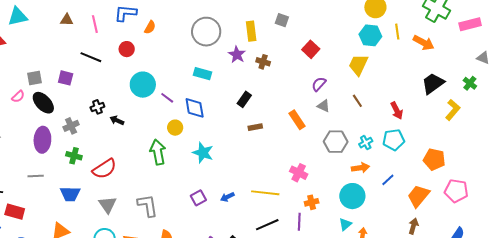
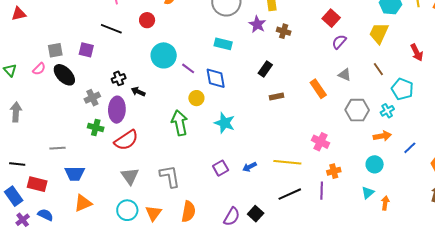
purple semicircle: (319, 84) -> (339, 42), moved
red arrow: (397, 111) -> (417, 52), moved
purple ellipse: (42, 140) -> (117, 110), moved
cyan pentagon: (394, 140) -> (402, 89), moved, turned 30
blue trapezoid: (70, 194) -> (75, 173), moved
cyan circle: (352, 196) -> (375, 164), size x0.7

